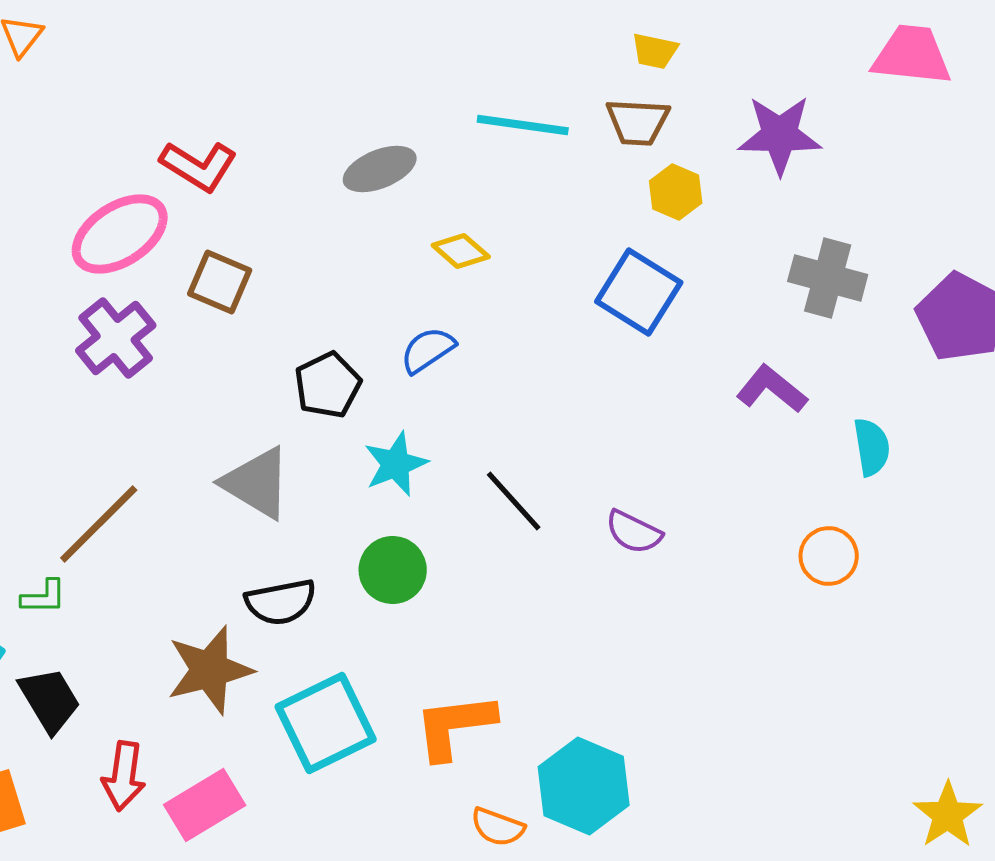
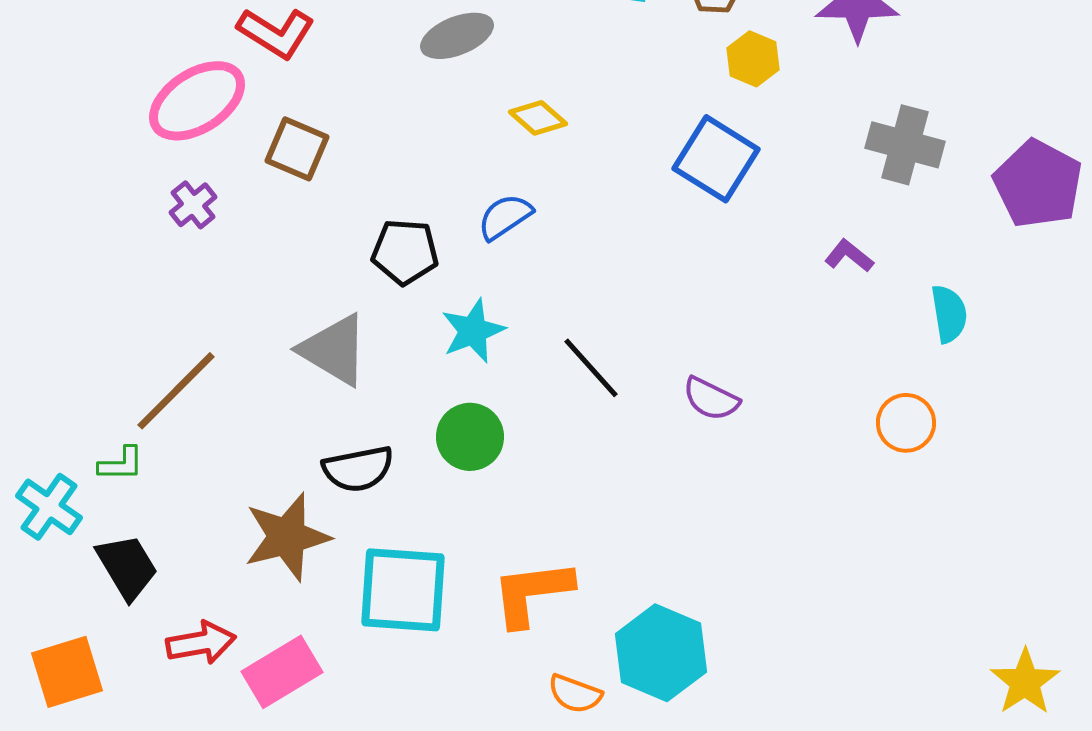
purple cross: (116, 338) -> (193, 205), size x0.6
black pentagon: (328, 385) -> (405, 252), turned 30
purple L-shape: (772, 389) -> (849, 256), size x0.7
cyan square: (326, 723) -> (403, 590), turned 30
red arrow: (124, 776) -> (201, 643), turned -108

